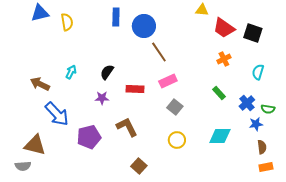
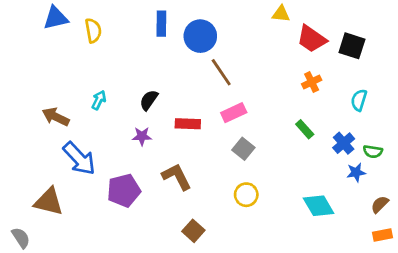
cyan diamond: (220, 136) -> (319, 206), moved, turned 60
brown semicircle: (262, 147) -> (380, 204), moved, turned -128
gray semicircle: (23, 166) -> (21, 238), moved, turned -119
orange rectangle: (266, 167) -> (383, 235), moved

